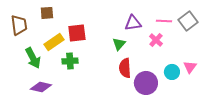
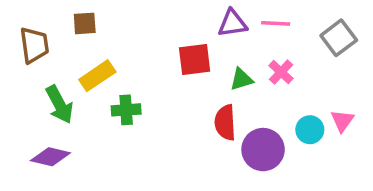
pink line: (164, 21) -> (276, 23), moved
purple triangle: (133, 23) -> (232, 23), moved
red square: (77, 33) -> (195, 59), moved
green triangle: (119, 44) -> (241, 79), moved, turned 32
purple diamond: (41, 87) -> (50, 157), moved

